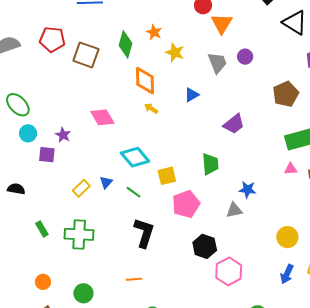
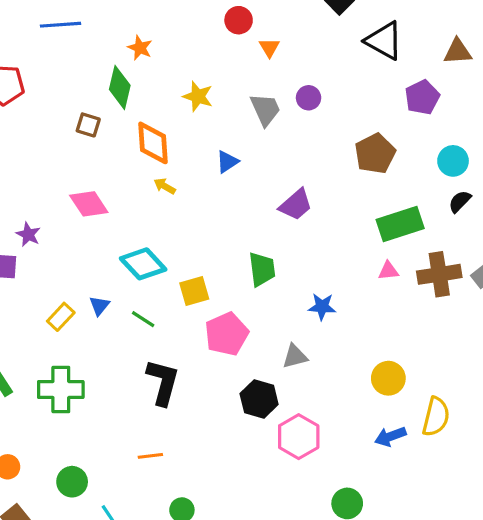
orange triangle: (222, 24) -> (269, 47), size x0.6
orange star: (154, 32) -> (140, 48), moved
brown square: (86, 55) -> (88, 125), moved, size x0.6
gray triangle: (234, 210) -> (295, 356), moved
blue arrow: (287, 274) -> (390, 436), turned 48

